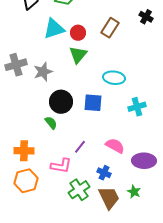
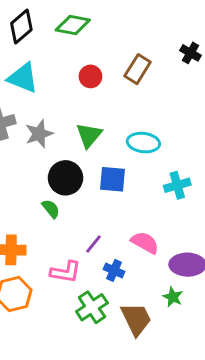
cyan triangle: (54, 29) -> (23, 78), moved, turned 40
green triangle: (78, 55) -> (89, 135), moved
blue cross: (104, 173) -> (114, 270), moved
green star: (134, 192) -> (173, 297), moved

